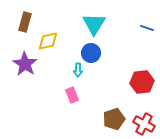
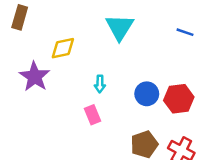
brown rectangle: (25, 22) -> (20, 17), moved
blue circle: (91, 53) -> (147, 94), moved

